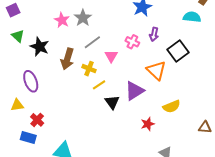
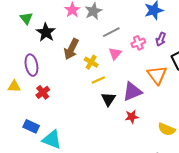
gray line: (92, 42) -> (111, 32), moved
pink cross: (132, 42) -> (138, 43), turned 32
yellow semicircle: (172, 106) -> (167, 129), moved, turned 36
red cross: (37, 120) -> (43, 92), moved
red star: (148, 124) -> (132, 117), moved
blue rectangle: (28, 137) -> (31, 126), moved

